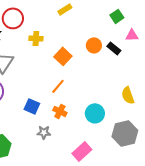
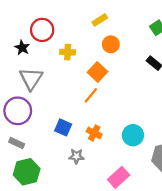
orange circle: (94, 45) -> (111, 44), moved
orange line: (58, 86) -> (91, 95), moved

